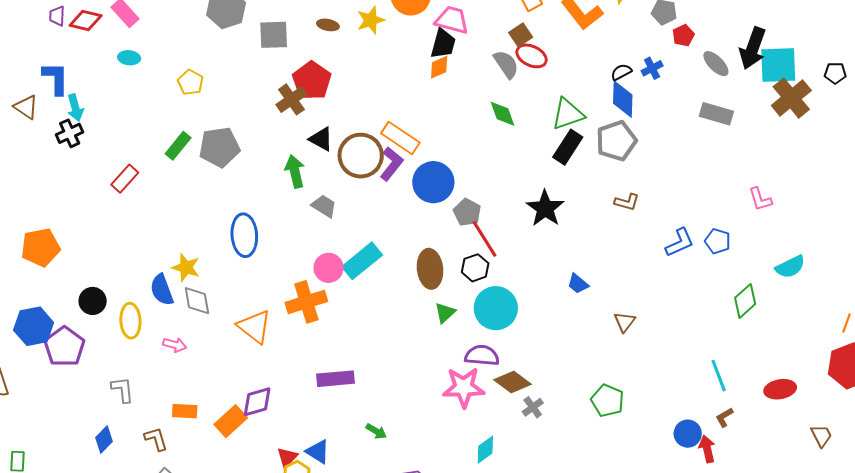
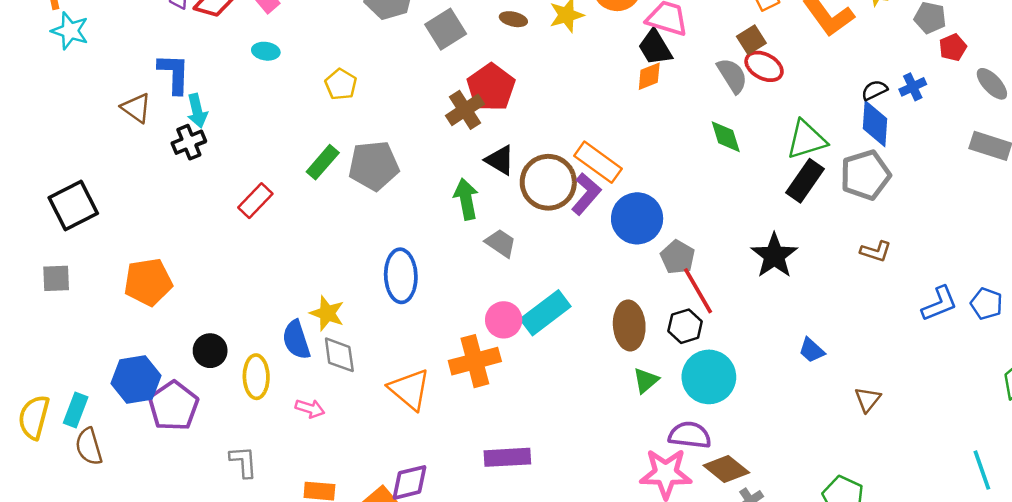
gray square: (274, 35) -> (446, 29), turned -32
black trapezoid: (443, 44) -> (655, 47), turned 132

